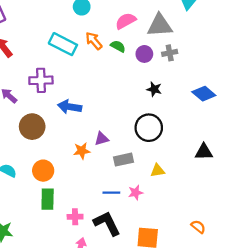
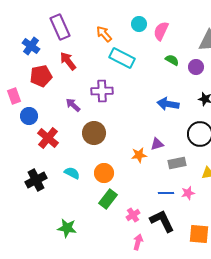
pink semicircle: (126, 21) -> (161, 31), moved, turned -36
orange arrow: (94, 41) -> (104, 34), moved
blue arrow: (70, 107) -> (168, 104), moved
green rectangle: (48, 199) -> (108, 199), turned 36
pink cross: (75, 217) -> (133, 215), turned -32

